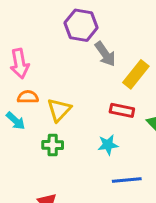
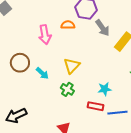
orange semicircle: (28, 97) -> (68, 25), moved
red rectangle: (122, 110) -> (96, 106), moved
green cross: (53, 145) -> (67, 89), turned 32

